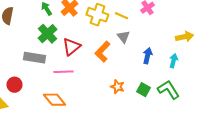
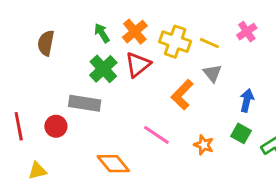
red triangle: (71, 47) -> (138, 65), moved
pink line: (63, 72) -> (156, 135), moved, turned 36
red circle: (14, 85) -> (56, 126), moved
green square: (143, 90) -> (241, 133), moved

